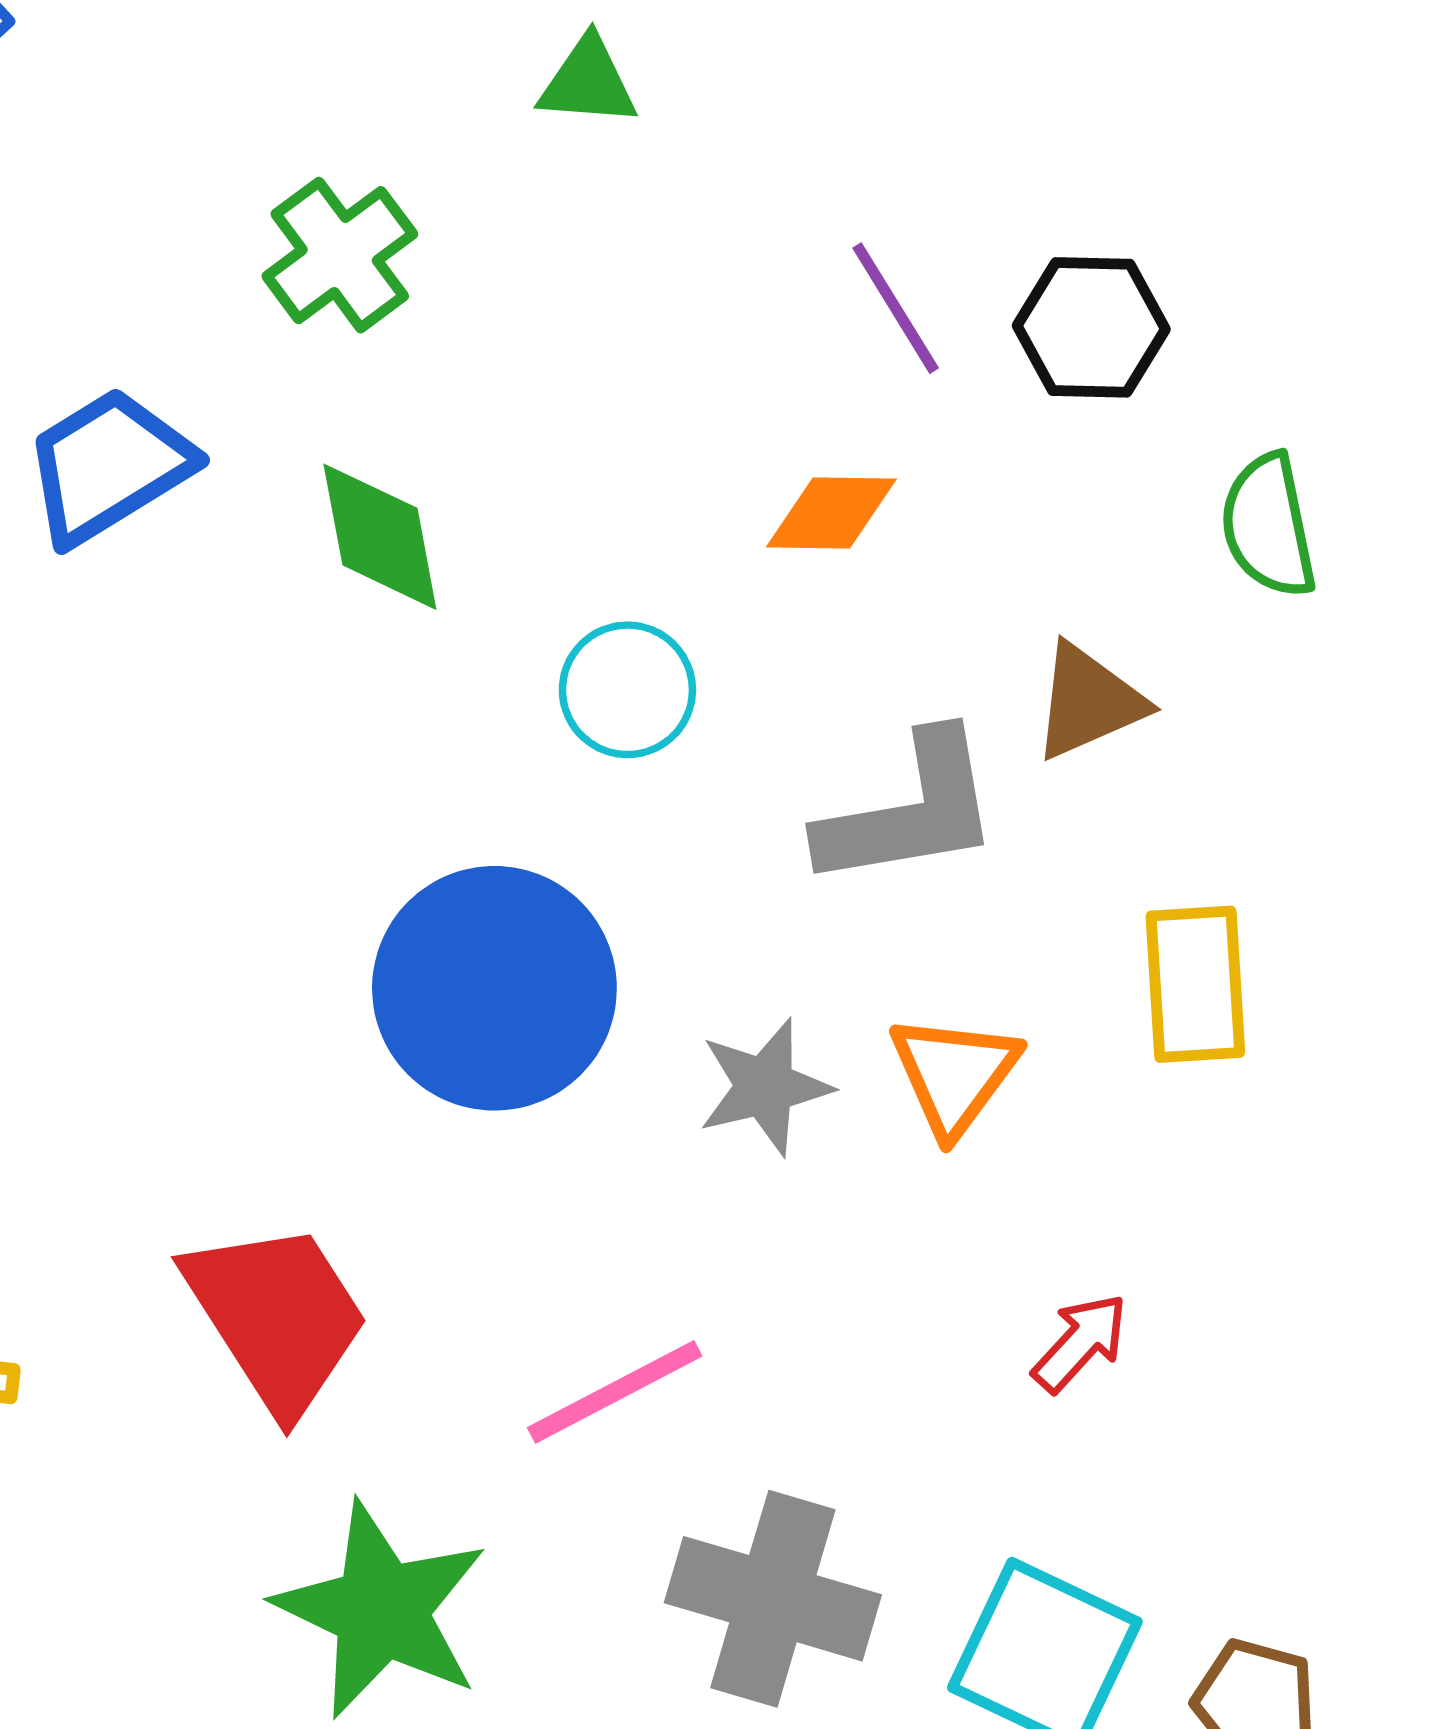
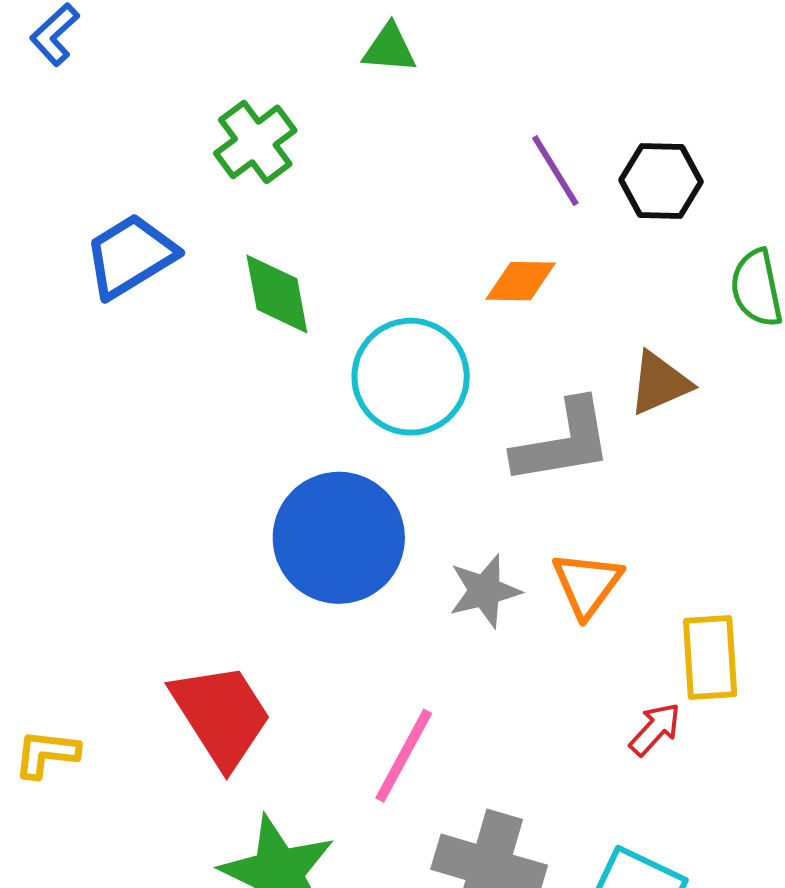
cyan circle: (627, 690) -> (411, 377), size x1.6
yellow rectangle: (1195, 984) -> (710, 657), moved
pink line: (615, 1392) -> (404, 756), turned -34

